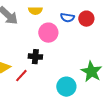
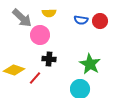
pink circle: (48, 33) -> (40, 35), moved
green star: (91, 72) -> (90, 64), moved

